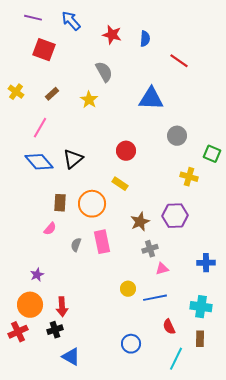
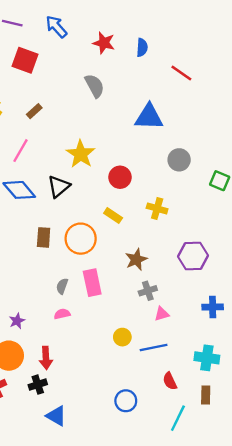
yellow star: (89, 100) -> (81, 154), moved, size x1.4
yellow cross: (189, 177) -> (157, 208), moved
purple hexagon: (175, 216) -> (193, 256), moved
pink semicircle: (50, 229) -> (62, 314), moved, turned -144

